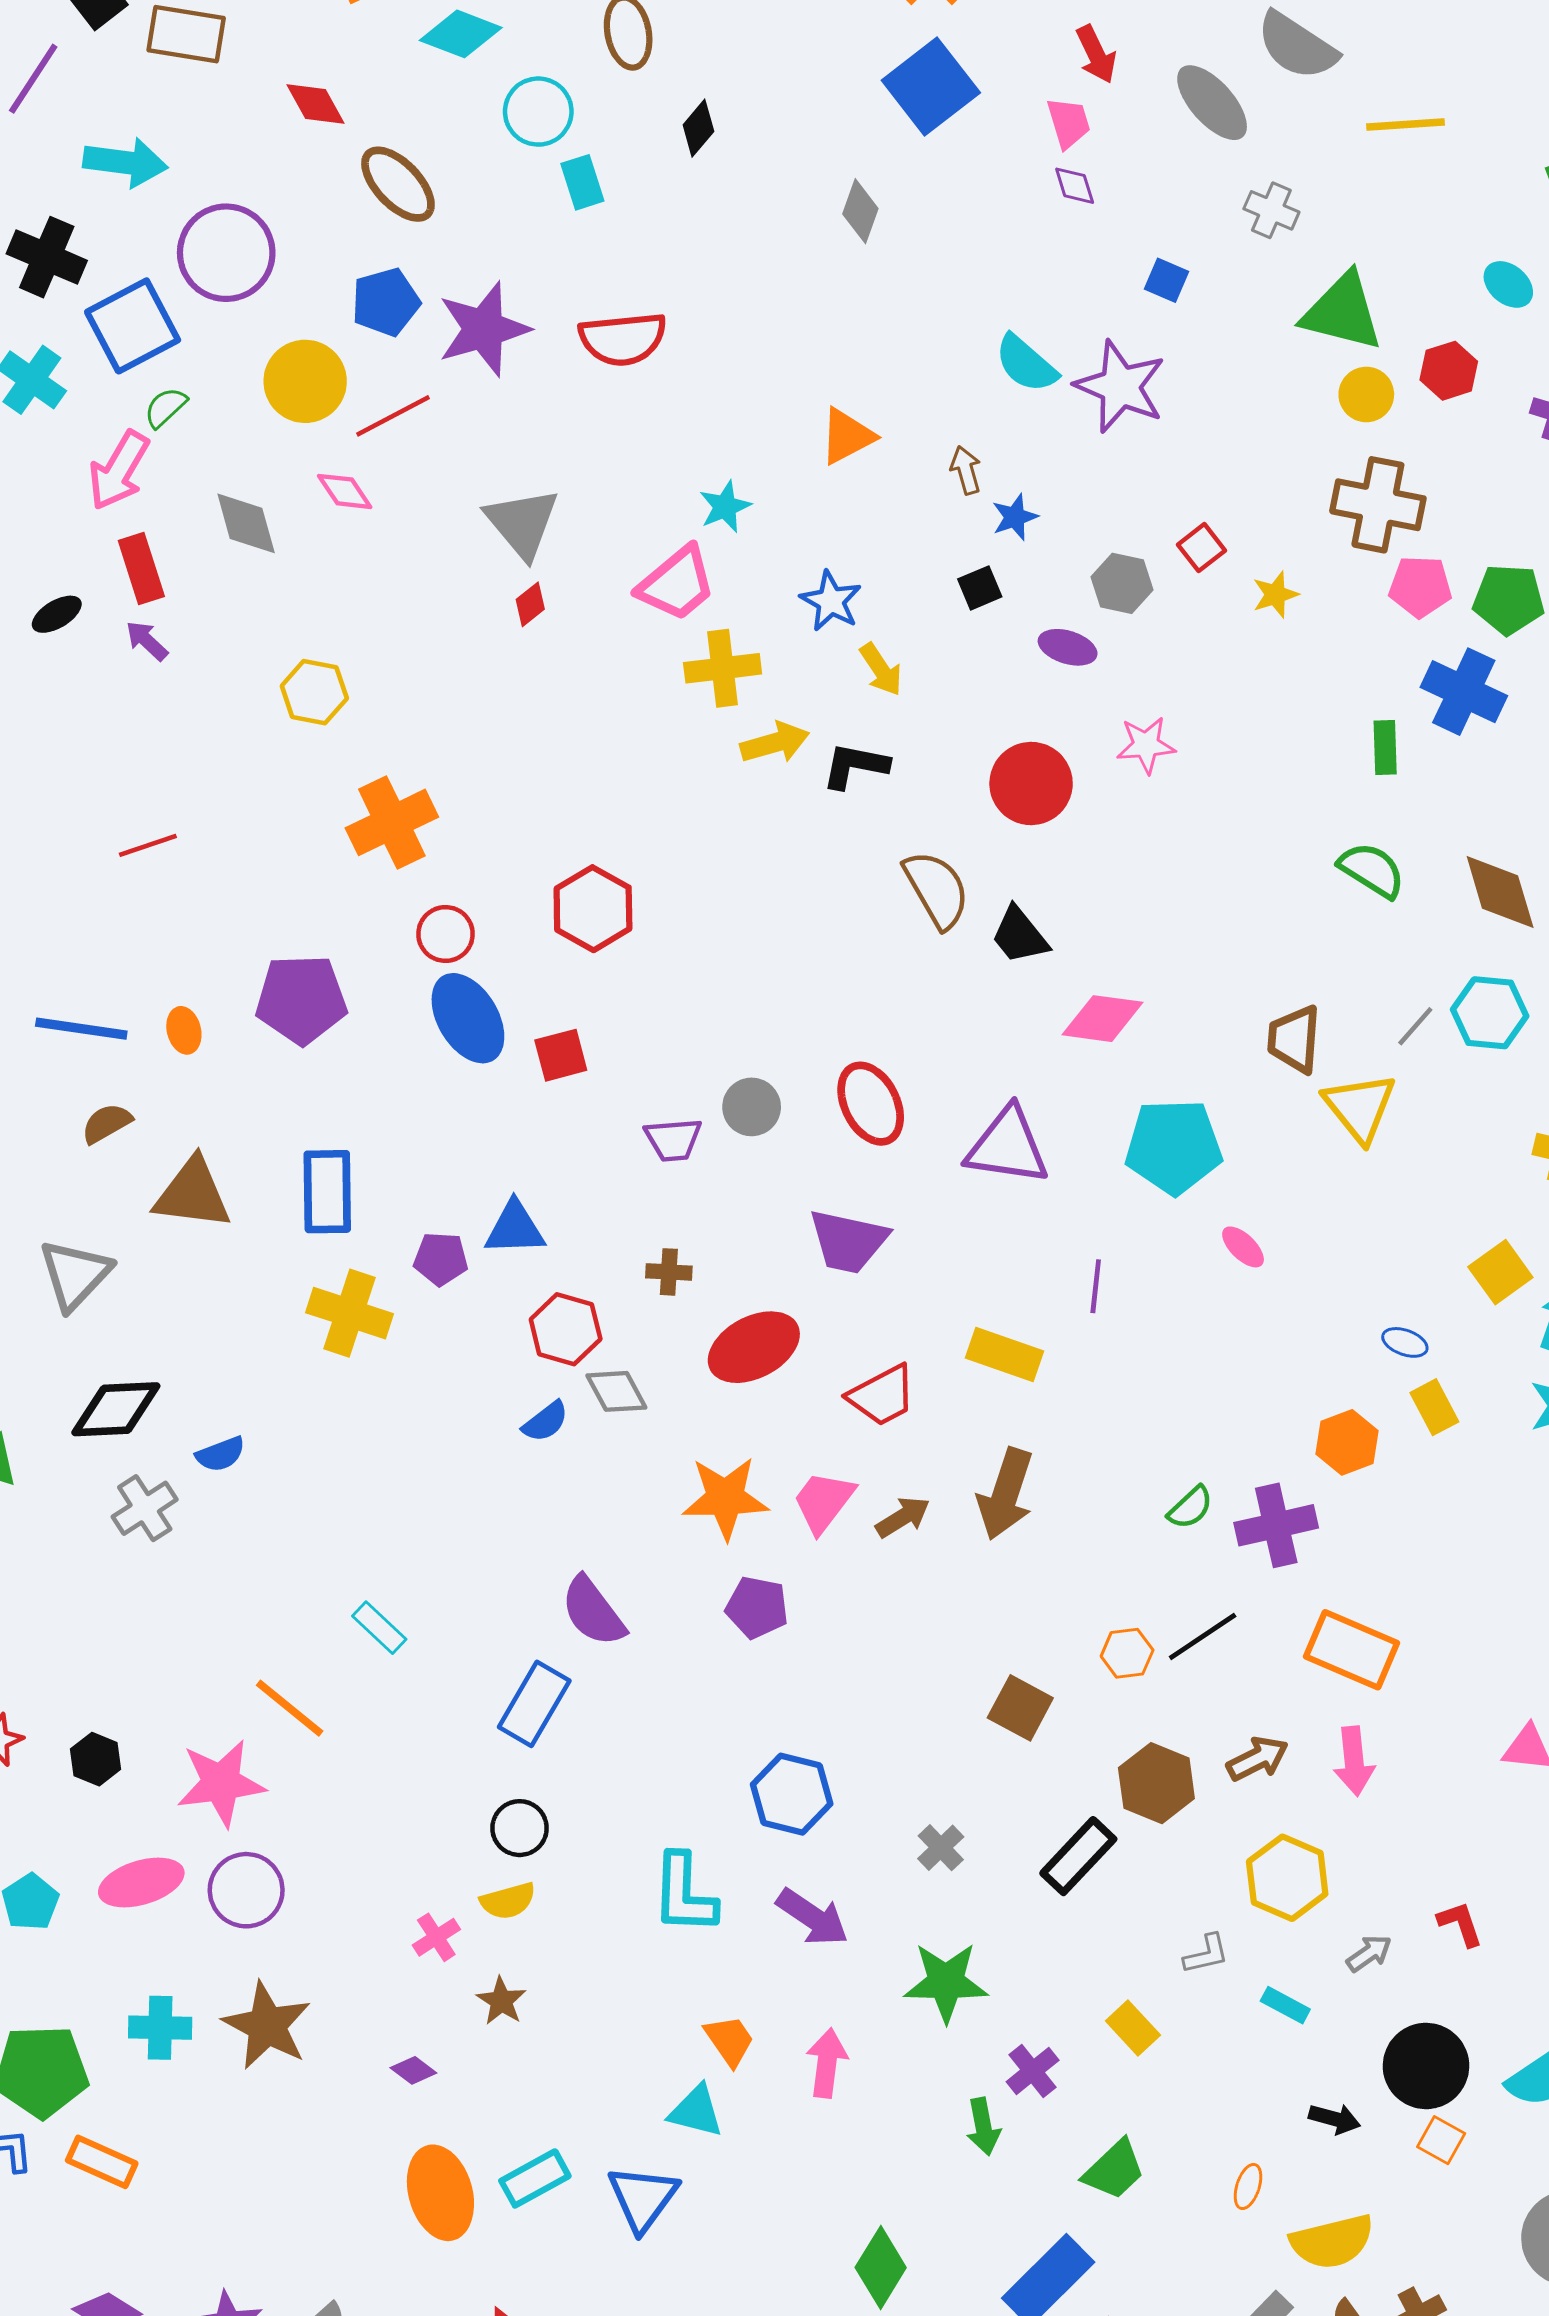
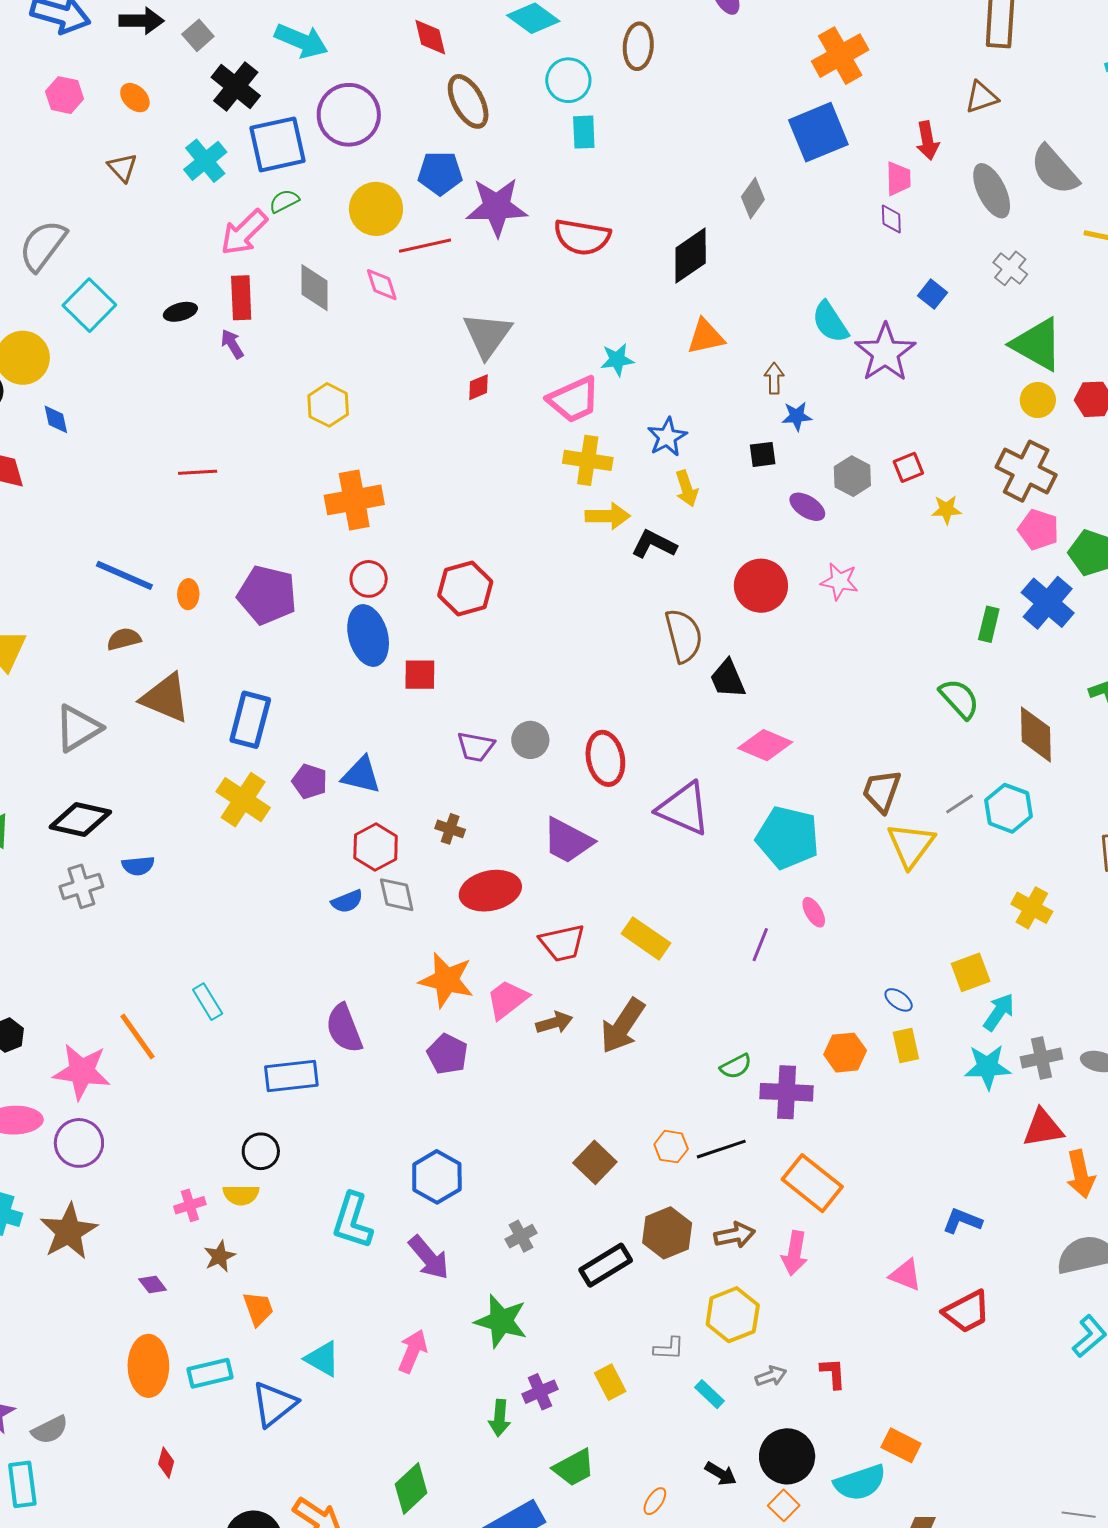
black diamond: (698, 128) -> (691, 255), moved, size x1.6
purple line: (1096, 1286) -> (760, 945), moved
blue rectangle: (534, 1704) -> (291, 1076), turned 38
orange trapezoid: (729, 2040) -> (258, 1309), moved

